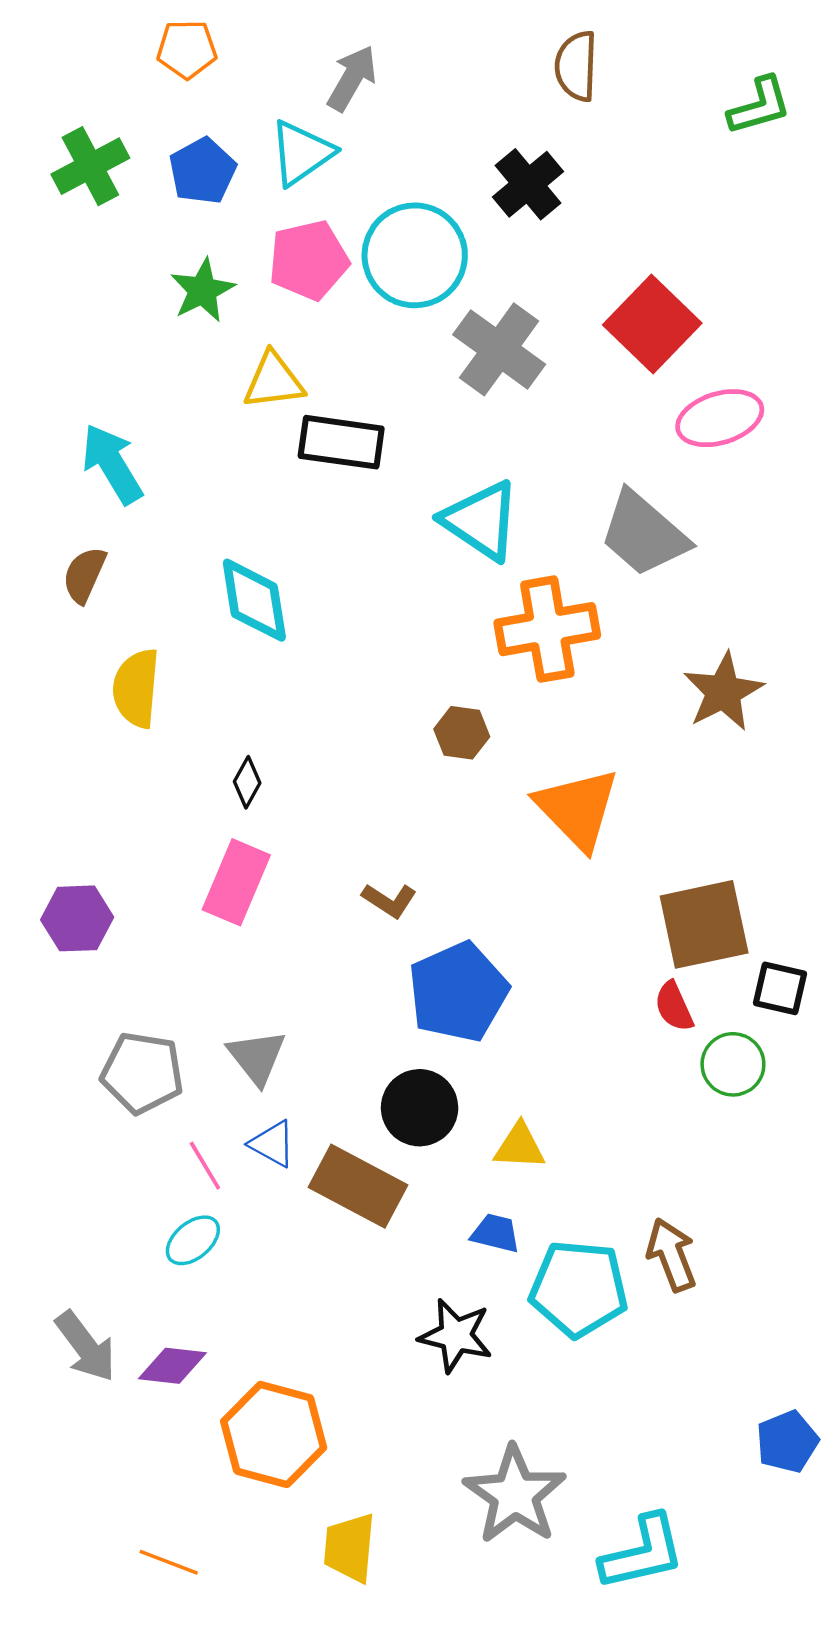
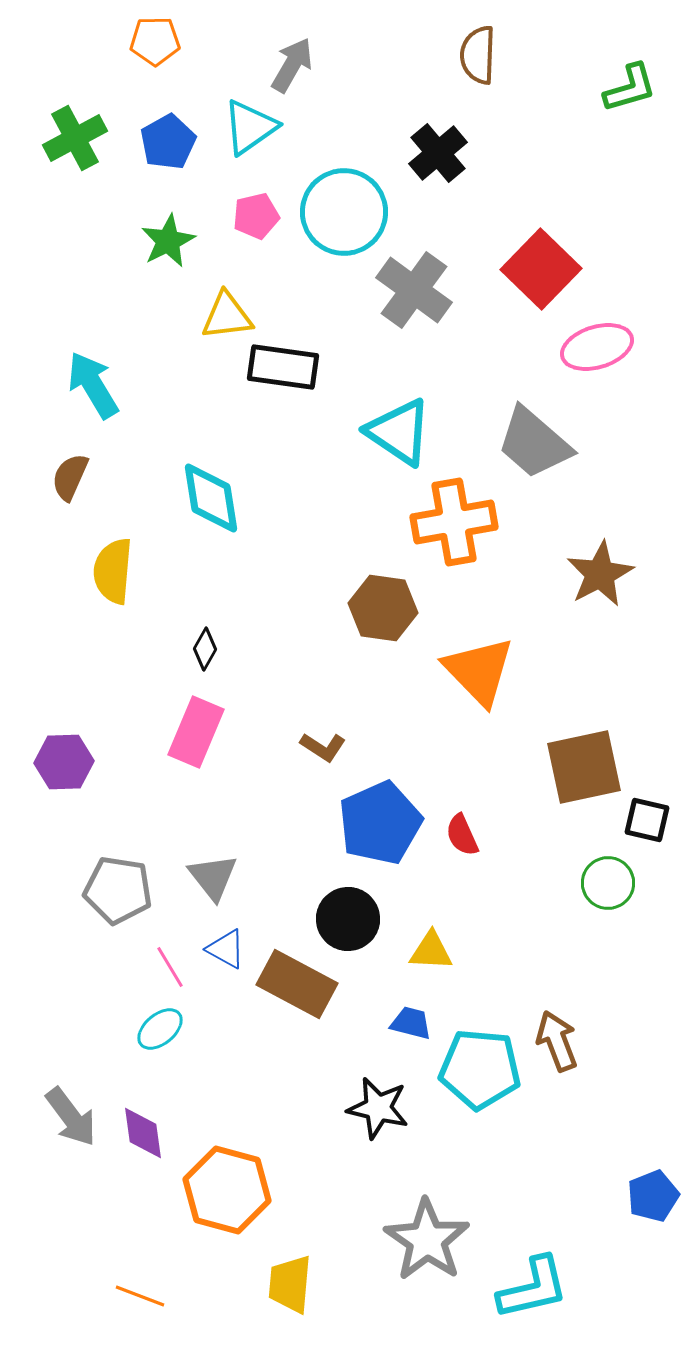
pink pentagon: (309, 260) -> (256, 216), size x0.7
brown hexagon: (462, 733) -> (383, 608), size x1.5
red semicircle: (674, 1006) -> (462, 835), moved
purple diamond: (172, 1366) -> (143, 1133), turned 76

